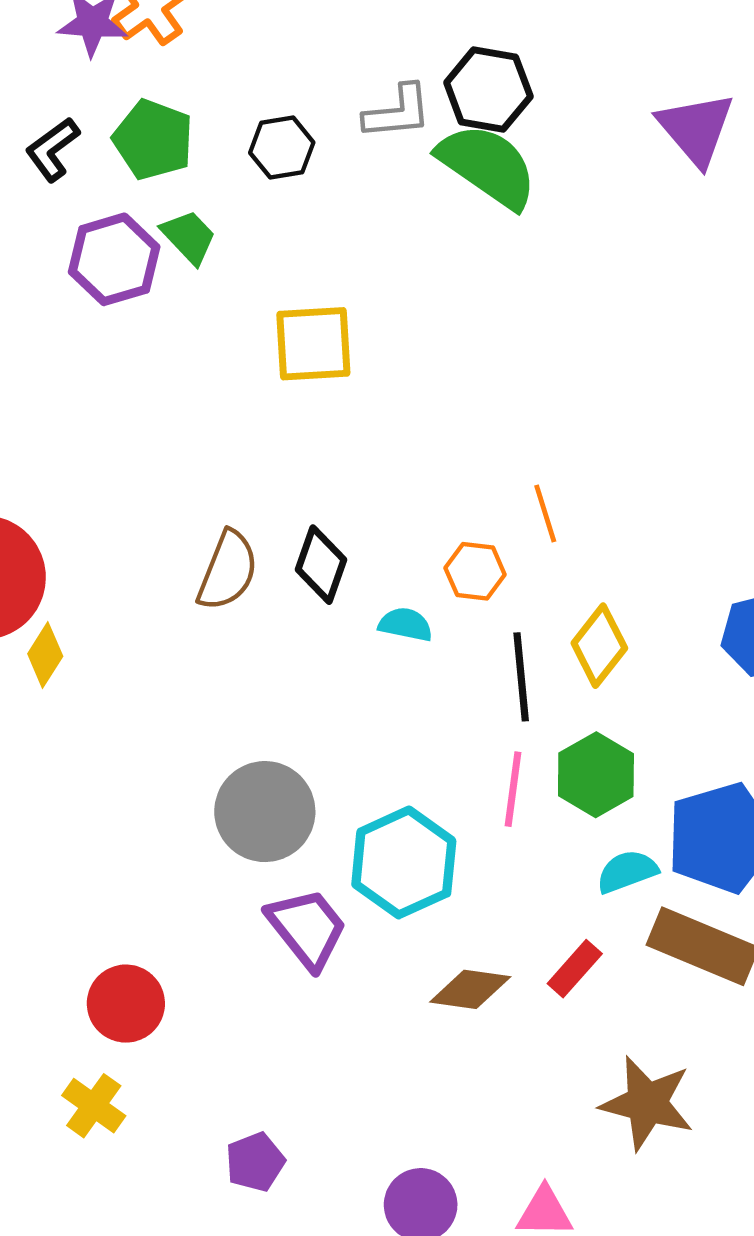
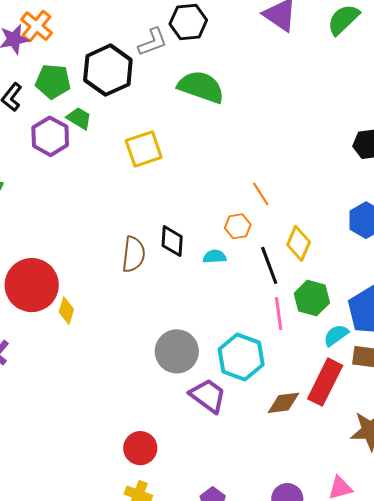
black hexagon: (282, 148) -> (108, 70), size x1.8
green semicircle: (488, 166) -> (201, 87), moved
red rectangle: (575, 969) -> (325, 382), size x1.8

